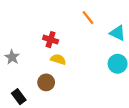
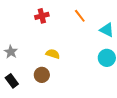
red cross: (51, 40) -> (42, 16), moved, turned -32
black rectangle: (19, 97) -> (12, 81), moved

